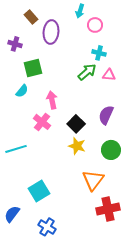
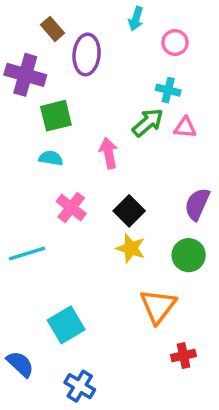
pink circle: (95, 25) -> (175, 43), moved
purple cross: (15, 44) -> (25, 75), size x1.6
cyan semicircle: (22, 91) -> (51, 158), moved, turned -120
pink arrow: (52, 100) -> (109, 153), moved
purple semicircle: (106, 115) -> (197, 204), moved
red cross: (108, 209) -> (183, 356), size x0.6
blue semicircle: (12, 214) -> (20, 364), turned 96

